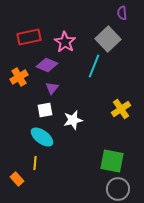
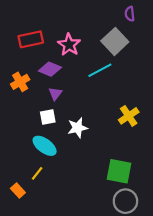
cyan line: (94, 66) -> (100, 70), turned 40
yellow line: (35, 163) -> (37, 173), turned 32

